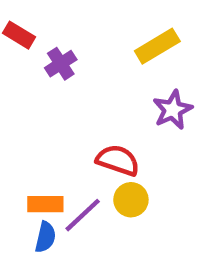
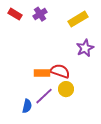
purple cross: (61, 64) -> (40, 14), moved
orange rectangle: (45, 204) -> (42, 73), moved

